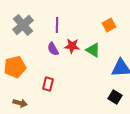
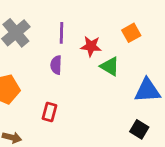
red star: (72, 46) -> (91, 46), moved
purple semicircle: (53, 49) -> (56, 65), turned 32

